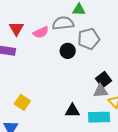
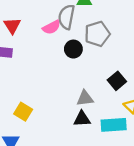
gray semicircle: (63, 23) -> (67, 17), turned -70
pink semicircle: (41, 32) -> (51, 27), moved
gray triangle: (101, 91) -> (85, 98), moved

